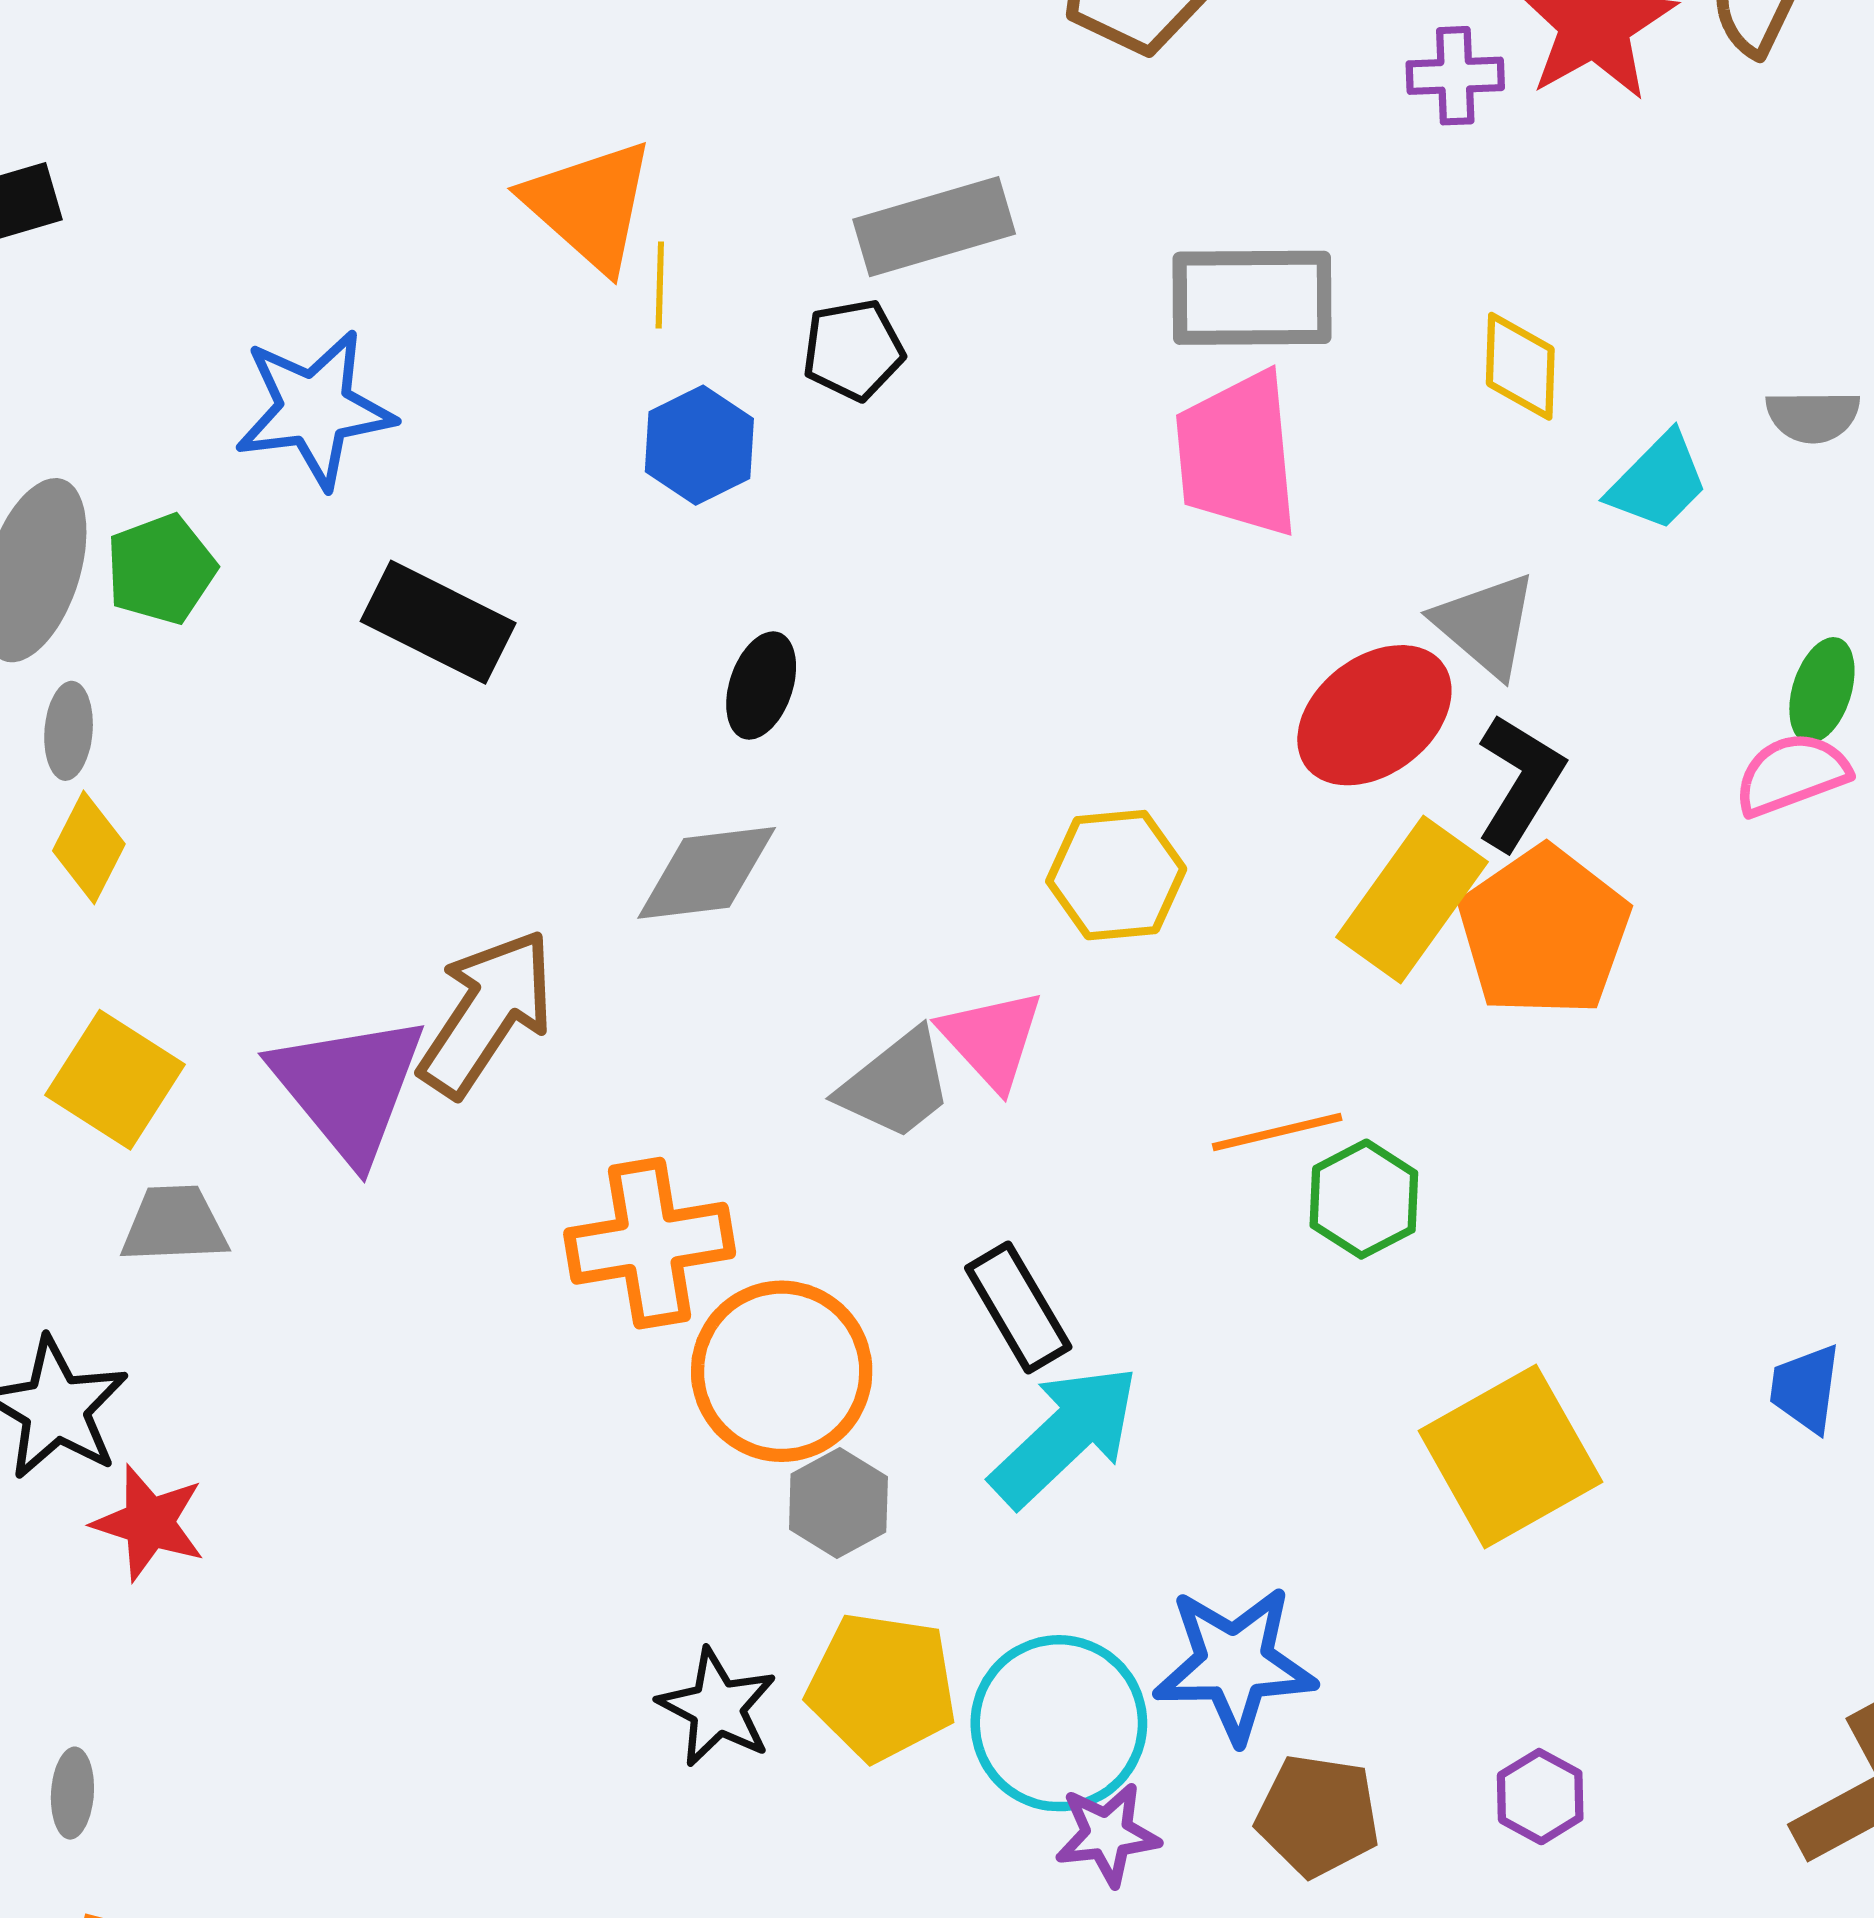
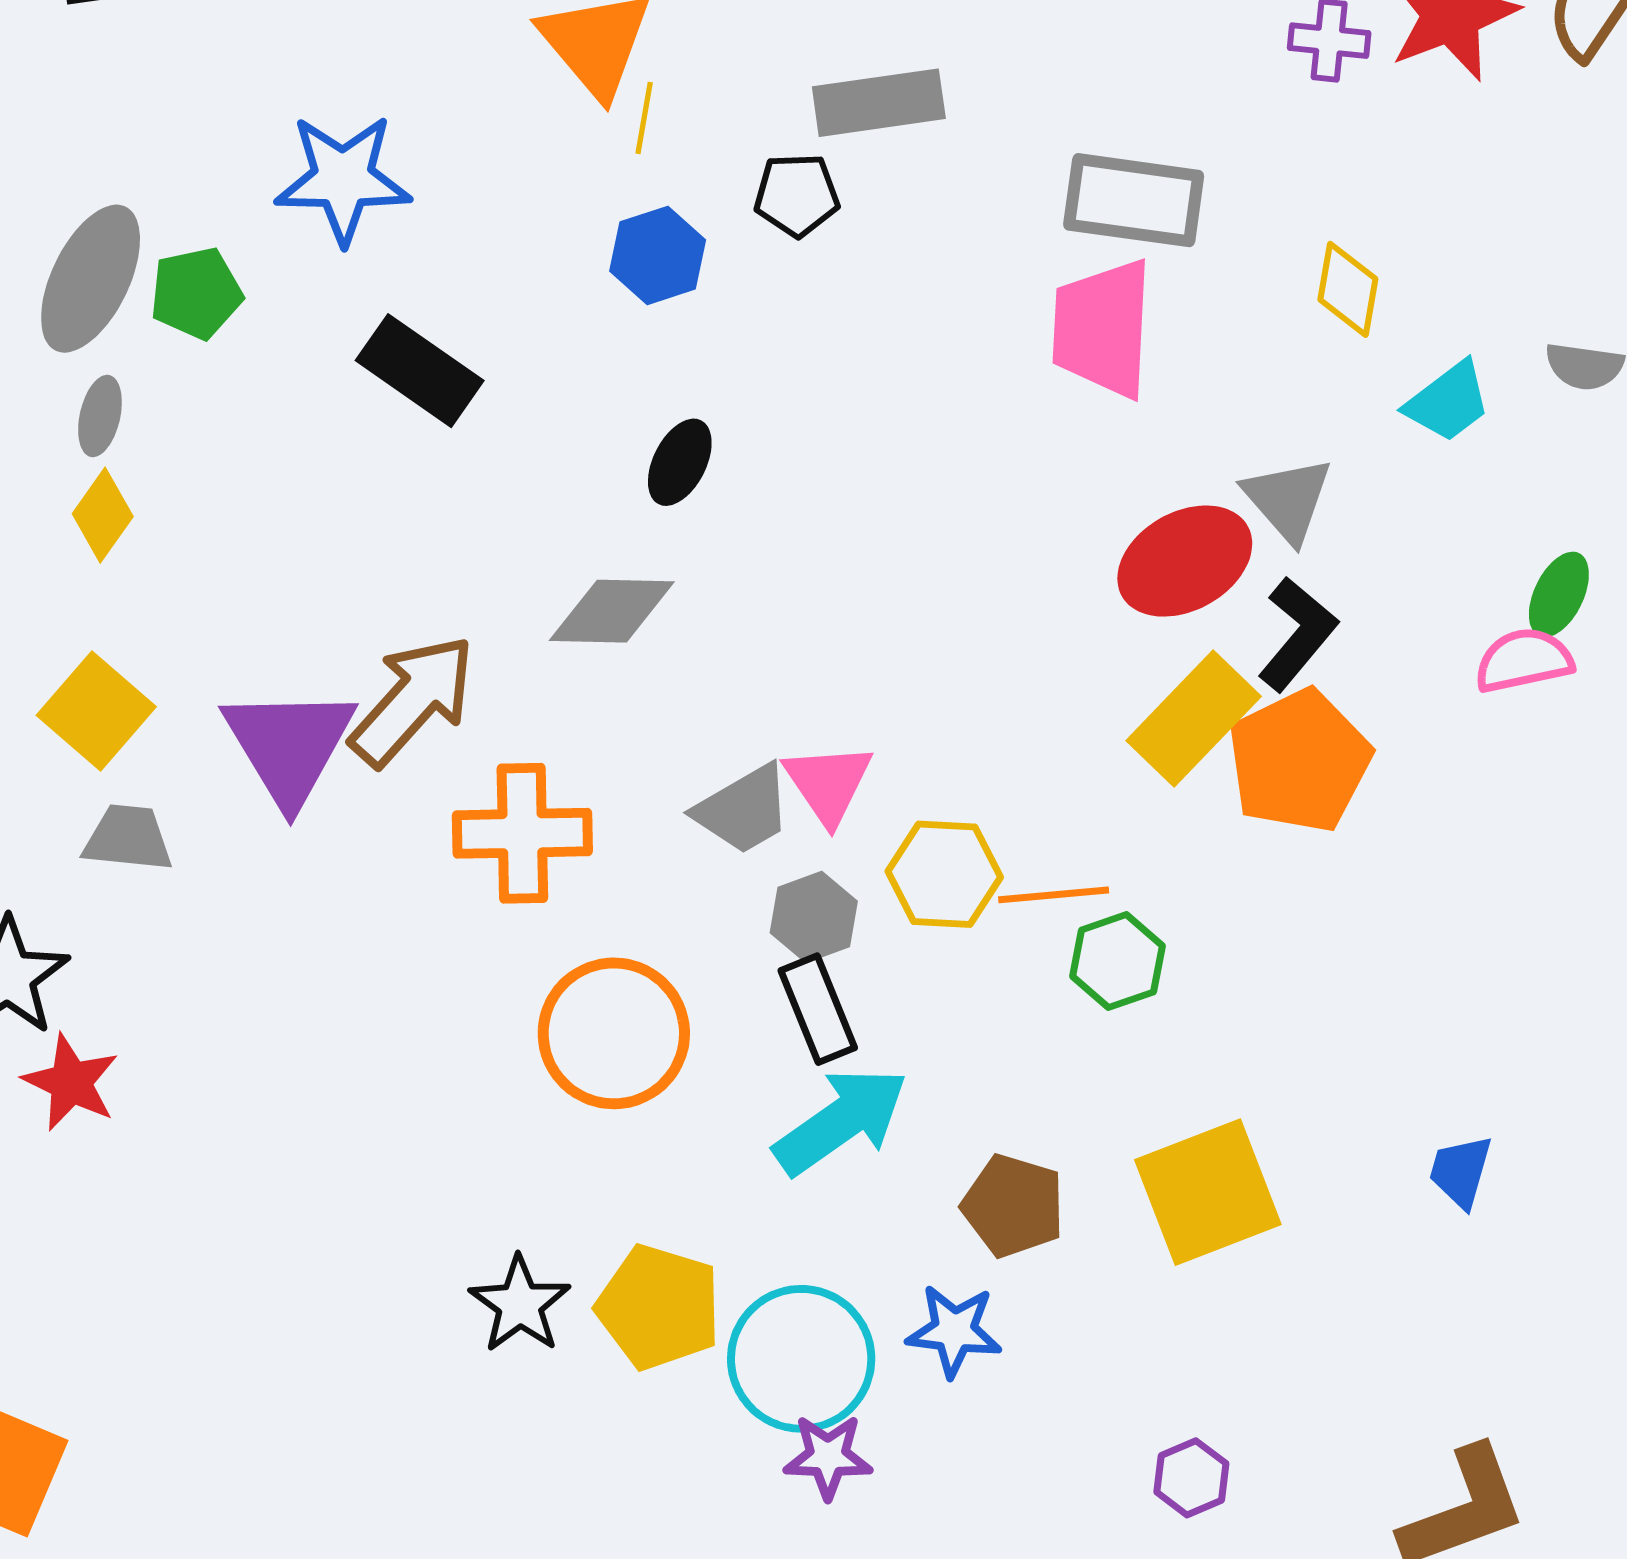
yellow hexagon: (1116, 875) -> (944, 874), moved
orange cross: (650, 1243) -> (522, 833), moved
gray hexagon: (838, 1503) -> (814, 917), moved
blue star: (1235, 1664) -> (954, 1331), size x0.7
brown pentagon: (1318, 1815) -> (1013, 1206), moved

